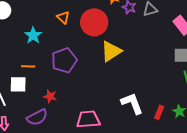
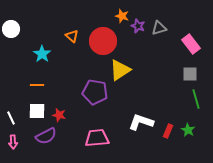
purple pentagon: (64, 60) -> (95, 92), moved, turned 30
white square: (18, 84) -> (37, 111), moved
white L-shape: (132, 103) -> (141, 122), turned -50

